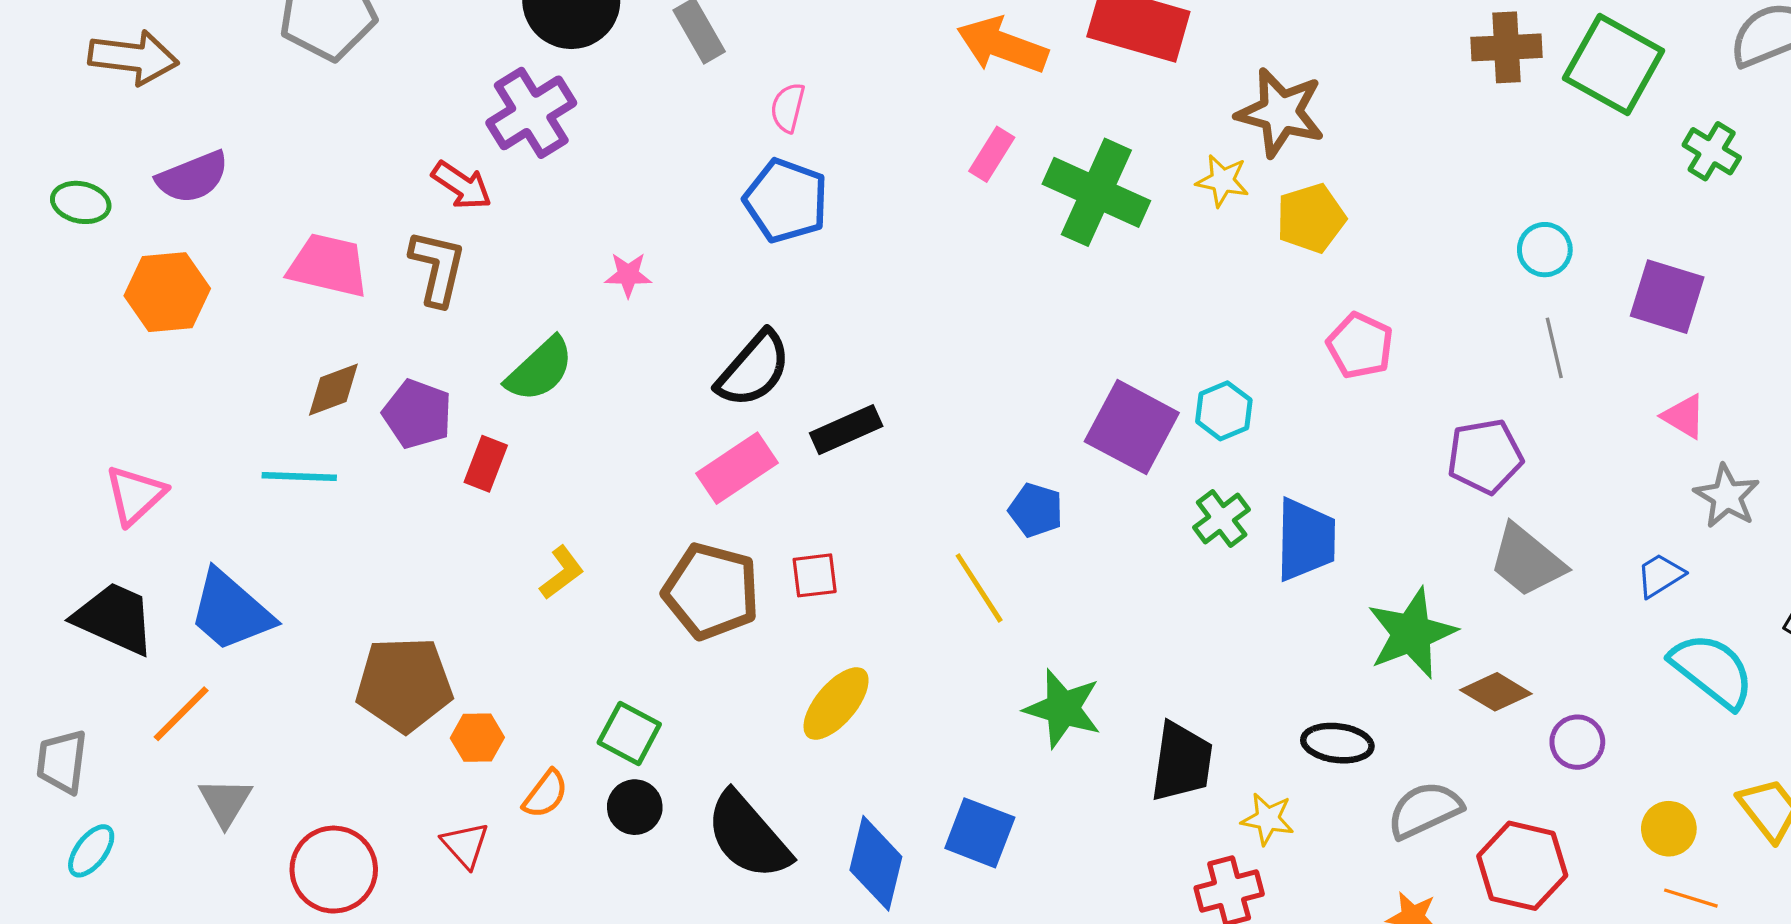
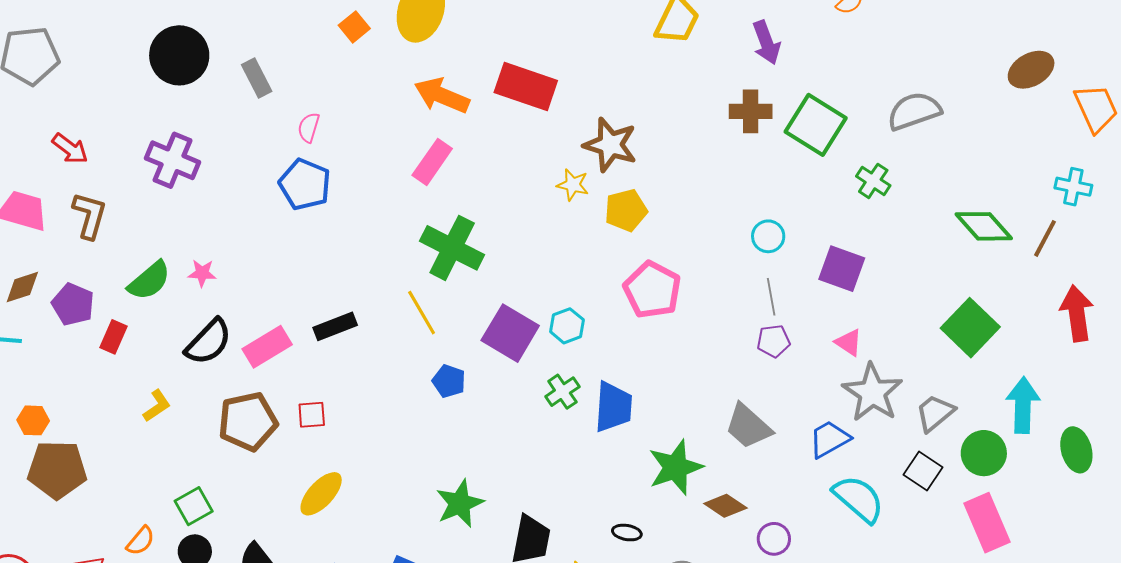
purple cross: (531, 113) -> (172, 160), moved, turned -38
pink rectangle: (992, 154) -> (432, 162), size x1.4
red arrow: (462, 185) -> (70, 149), moved
green cross: (1096, 192) -> (452, 248), moved
pink star: (628, 275) -> (202, 273), moved
pink pentagon: (1360, 346) -> (652, 290), size x1.4
black semicircle: (754, 369) -> (208, 342), moved
purple pentagon: (1485, 456) -> (773, 341), moved, size x0.7
gray star: (1727, 496) -> (872, 393), size x1.5
blue trapezoid: (1660, 575) -> (829, 439), size x1.4
yellow line: (979, 588) -> (422, 313), moved
brown pentagon: (711, 591) -> (248, 421), turned -30
green star: (1063, 709) -> (460, 503), turned 30
green square: (629, 733) -> (194, 506), turned 30
orange hexagon: (477, 738) -> (33, 420), moved
black ellipse: (1337, 743) -> (627, 533), size x0.7

